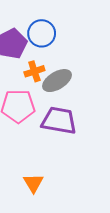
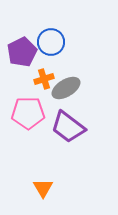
purple trapezoid: (59, 121) -> (68, 127), turned -153

